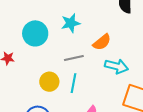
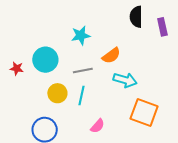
cyan circle: (35, 33) -> (45, 60), moved

